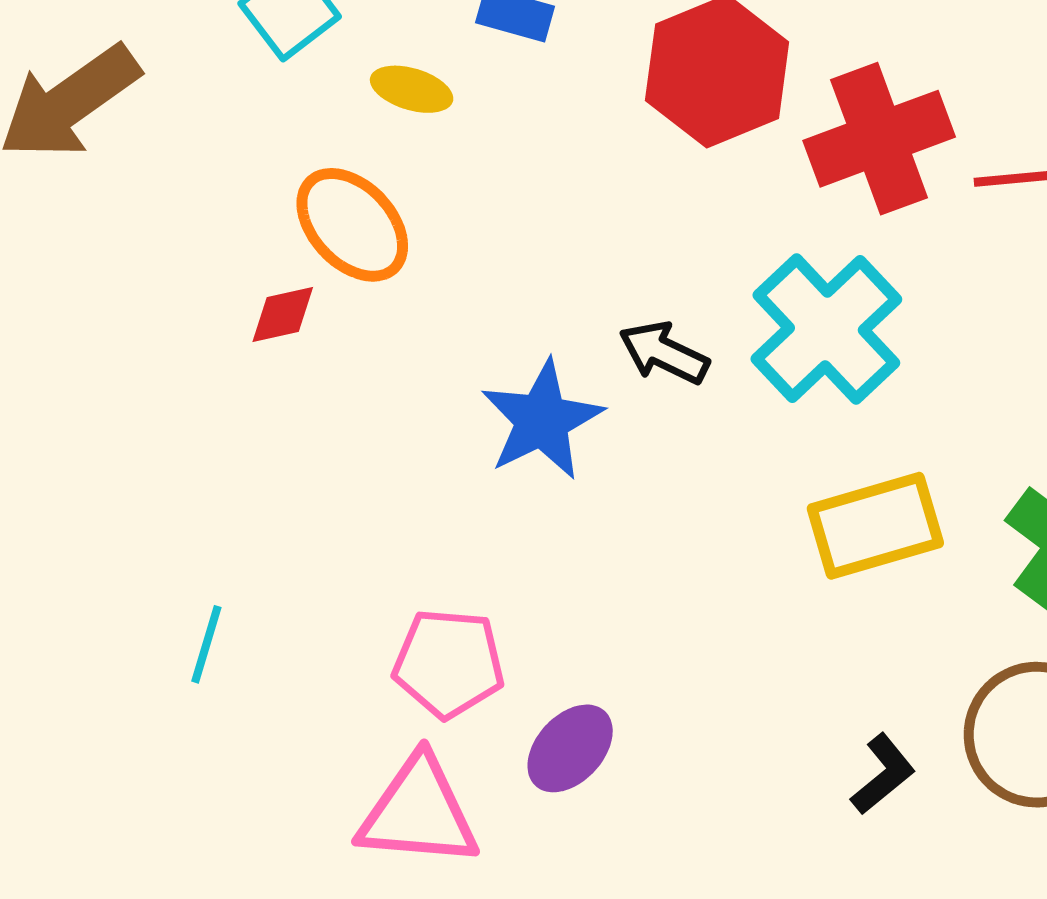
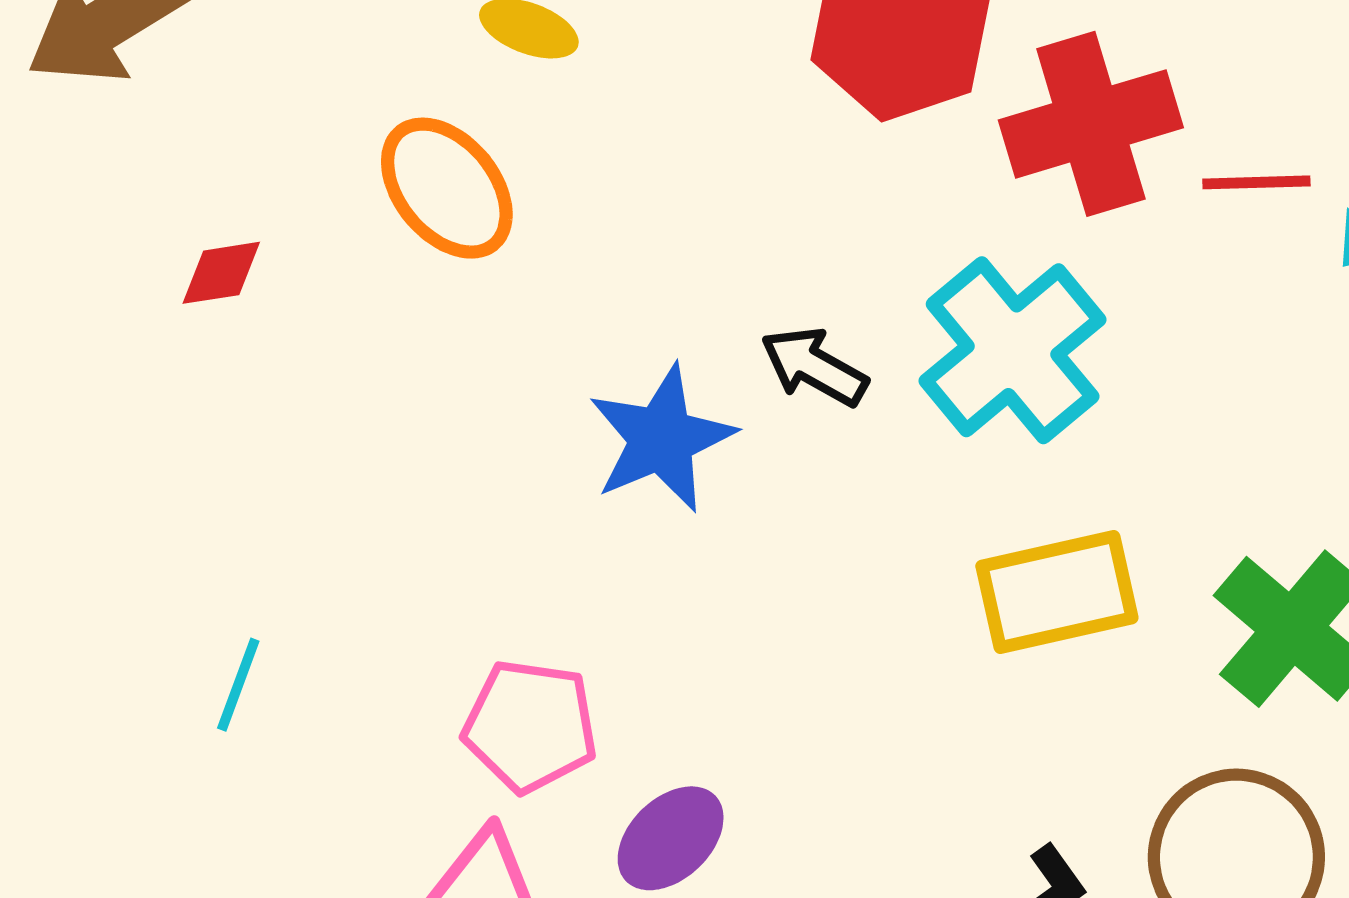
red diamond: (283, 314) -> (221, 273), moved

